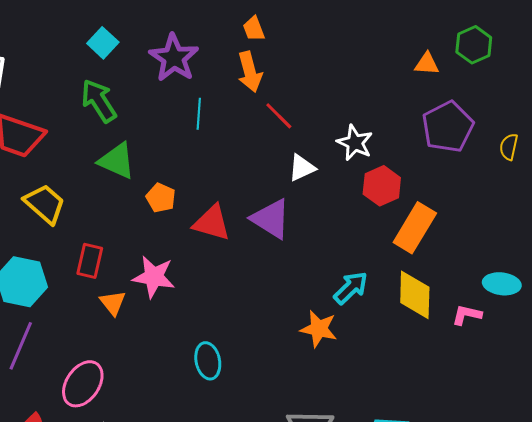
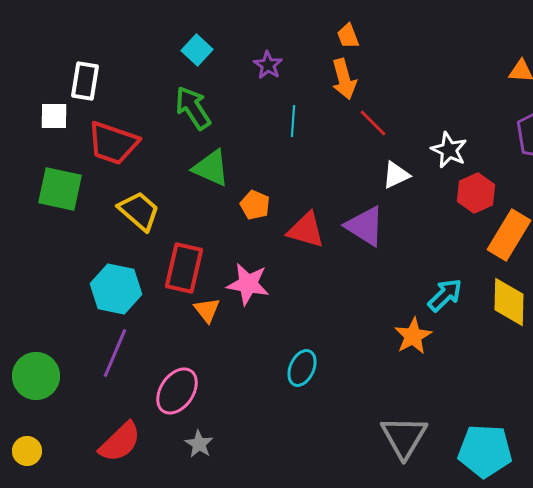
purple star: (174, 58) -> (268, 65), size x0.6
red rectangle: (90, 261) -> (184, 268), size x1.4
orange star: (319, 329) -> (413, 336), turned 30
cyan ellipse: (208, 361) -> (302, 368), turned 36

